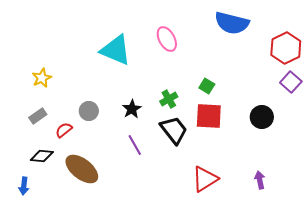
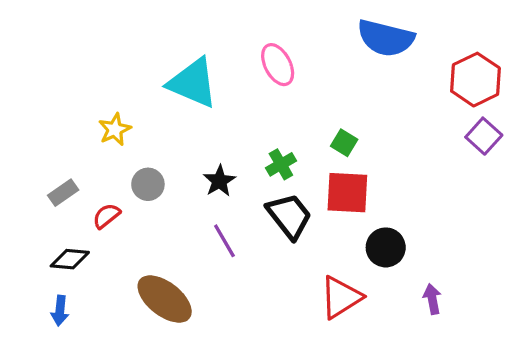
yellow star: (42, 78) -> (115, 129), moved
black circle: (262, 117) -> (386, 247), moved
brown ellipse: (82, 169) -> (165, 299), moved
blue arrow: (24, 186) -> (60, 311), moved

